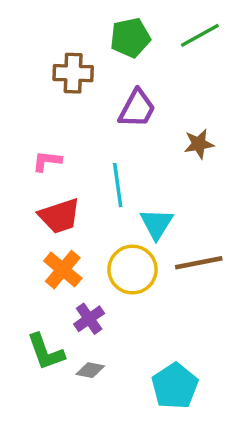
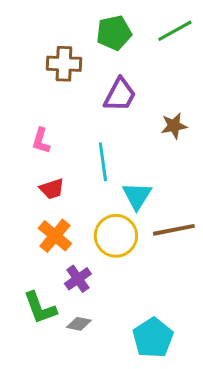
pink L-shape: (47, 161) -> (41, 141), turned -80
red trapezoid: (59, 216) -> (52, 189), size x0.7

